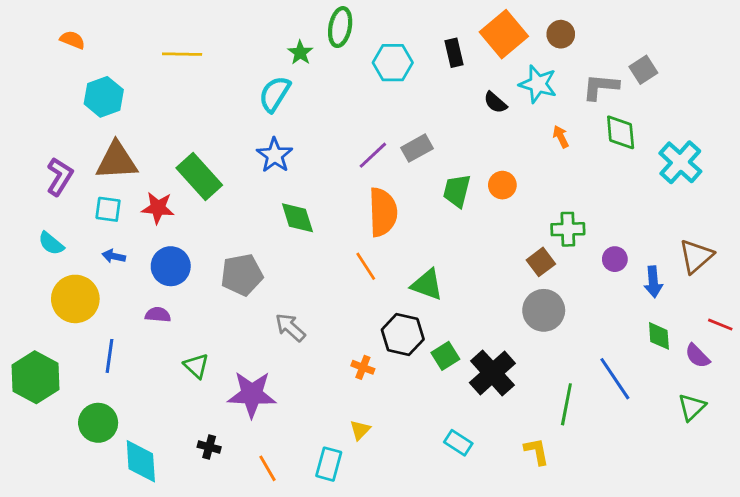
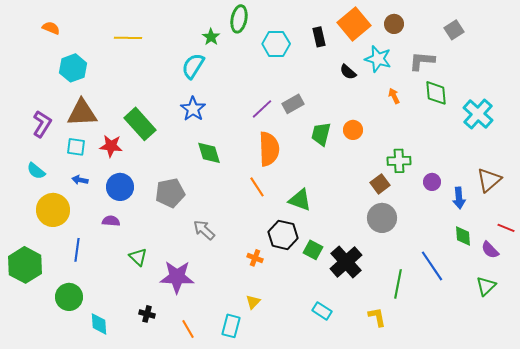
gray square: (643, 70) -> (454, 30), moved
green square: (445, 356) -> (313, 250), turned -30
cyan diamond: (141, 461) -> (99, 324), size x0.7

